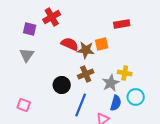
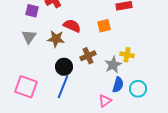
brown star: (86, 50) -> (56, 39), moved
cyan circle: (136, 97) -> (138, 89), moved
pink square: (24, 105) -> (26, 87), size x1.6
blue line: (81, 105) -> (63, 87), moved

